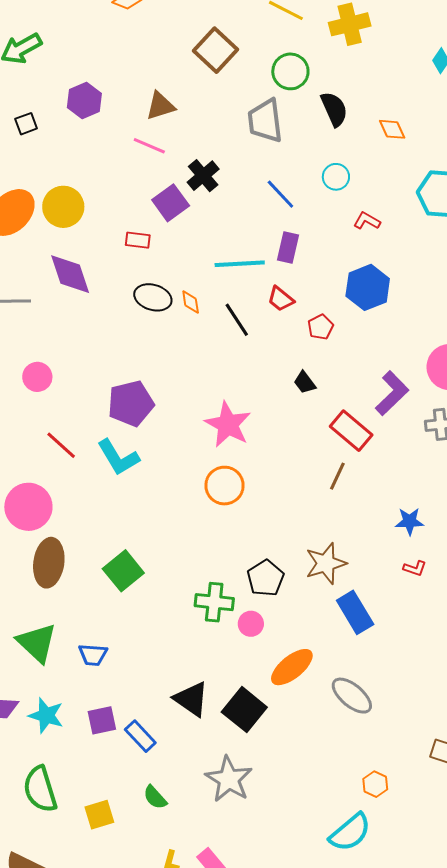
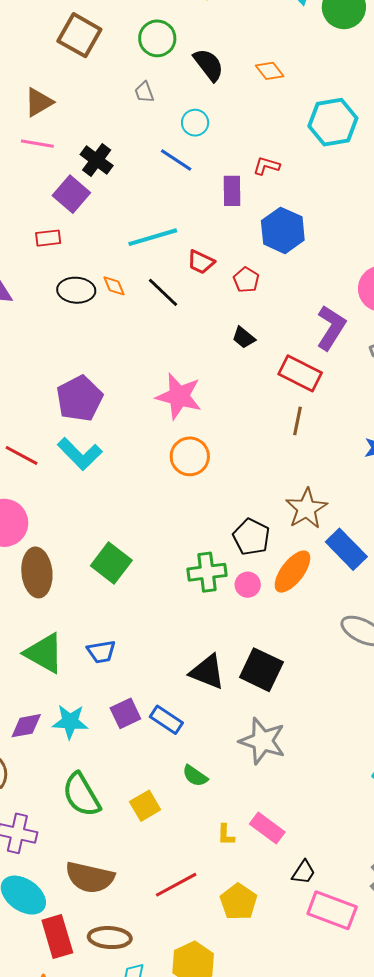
gray trapezoid: (265, 121) -> (144, 92), size x0.5
cyan circle: (336, 177) -> (195, 123), moved
purple rectangle: (288, 247) -> (232, 191), moved
orange ellipse: (292, 667) -> (292, 572), moved

